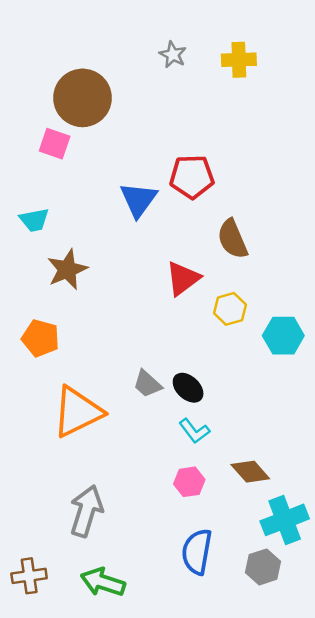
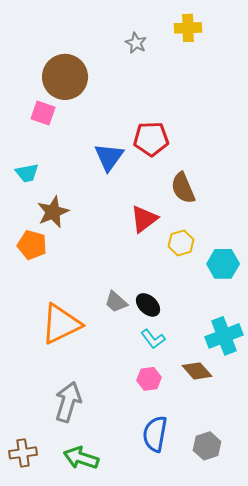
yellow cross: (239, 60) -> (188, 28), moved
orange pentagon: (41, 338) -> (32, 245), moved
cyan cross: (285, 520) -> (224, 336), moved

